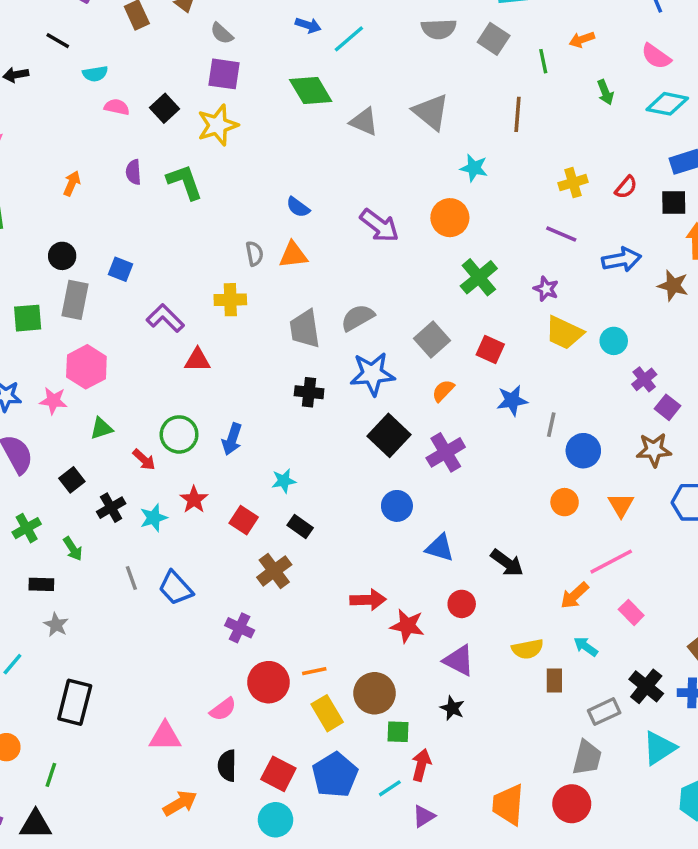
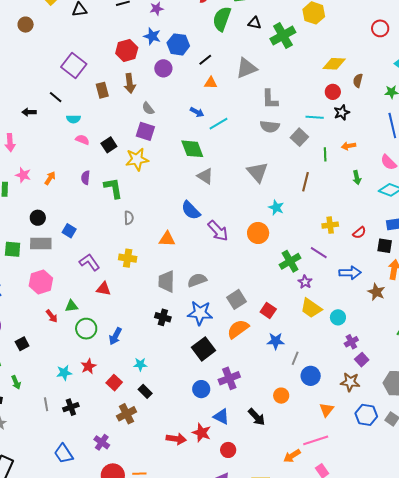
gray triangle: (364, 122) -> (205, 176), moved
blue semicircle: (298, 207) -> (191, 210), moved, size x1.5
gray semicircle: (254, 254) -> (129, 218), moved
green cross: (479, 277) -> (290, 261), moved
gray rectangle: (75, 300) -> (41, 244), turned 70
orange semicircle: (443, 391) -> (238, 329), size x1.6
pink star: (53, 401) -> (23, 175), moved
green triangle: (101, 428) -> (72, 306), moved
purple cross: (446, 452) -> (229, 378), moved
red arrow: (144, 460) -> (52, 316), moved
orange circle: (565, 502) -> (281, 396), moved
black cross: (111, 508) -> (71, 407), moved
black arrow: (507, 563) -> (257, 417), moved
blue trapezoid: (176, 588) -> (64, 454), moved
red star: (407, 626) -> (201, 433), moved

